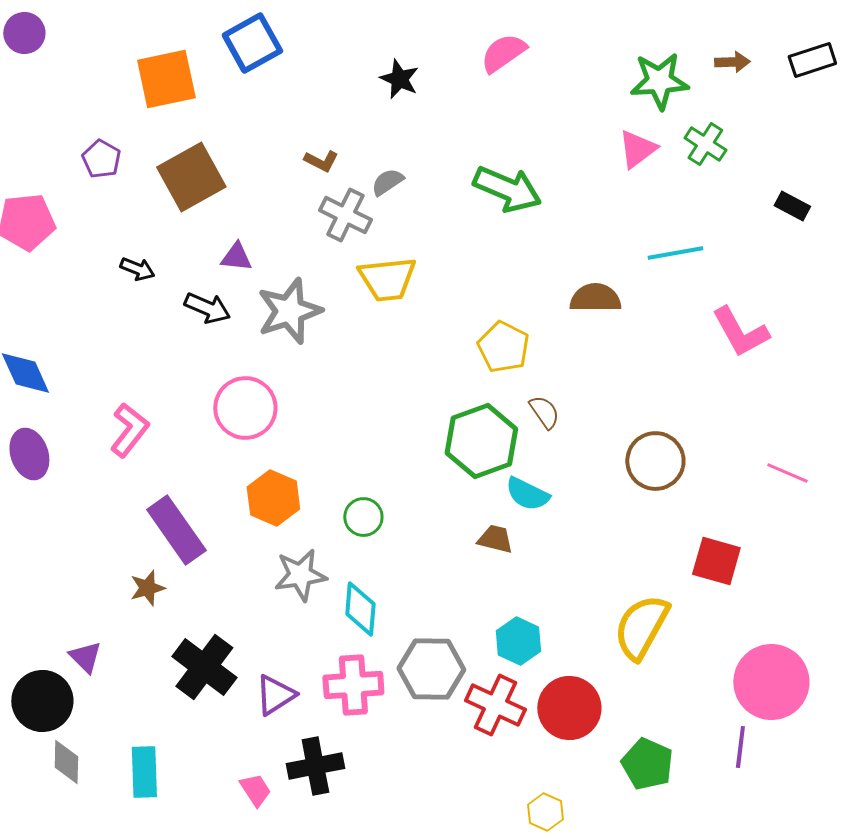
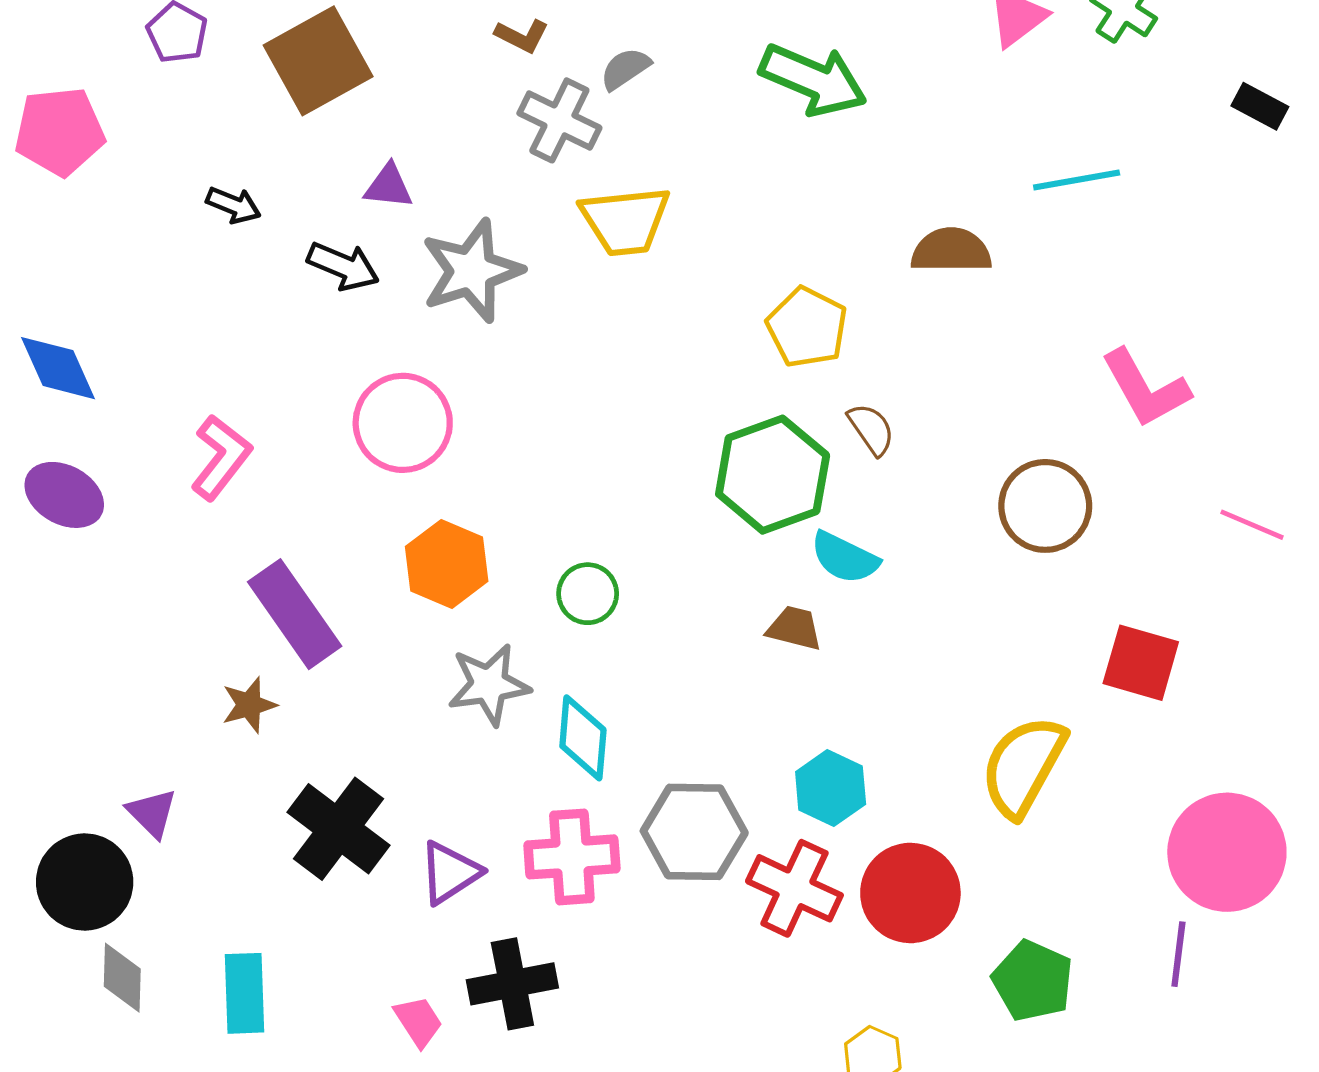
pink L-shape: (740, 332) -> (1145, 388), moved
purple ellipse: (29, 454) -> (64, 495), turned -42

